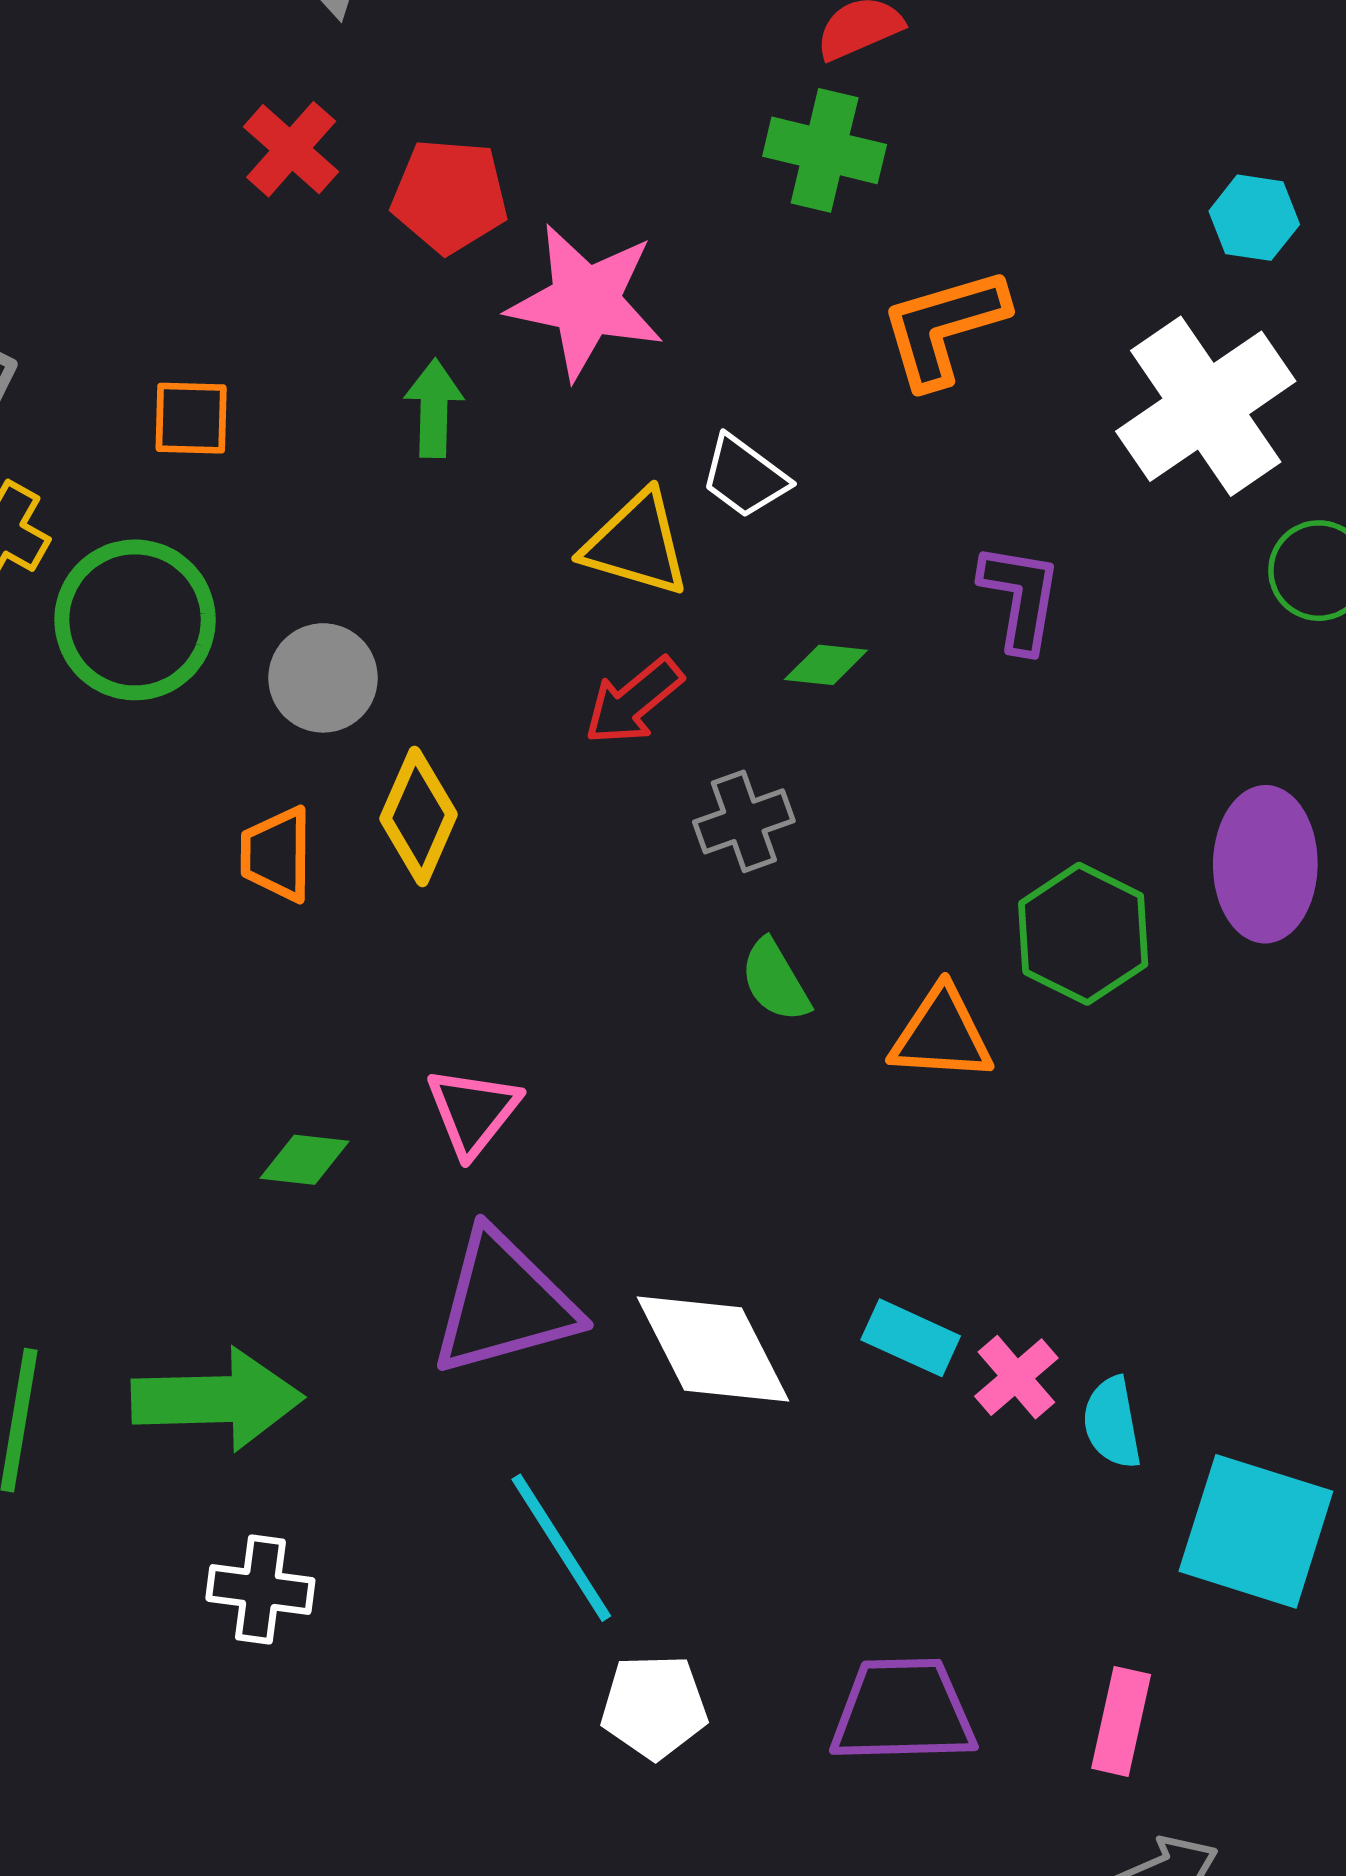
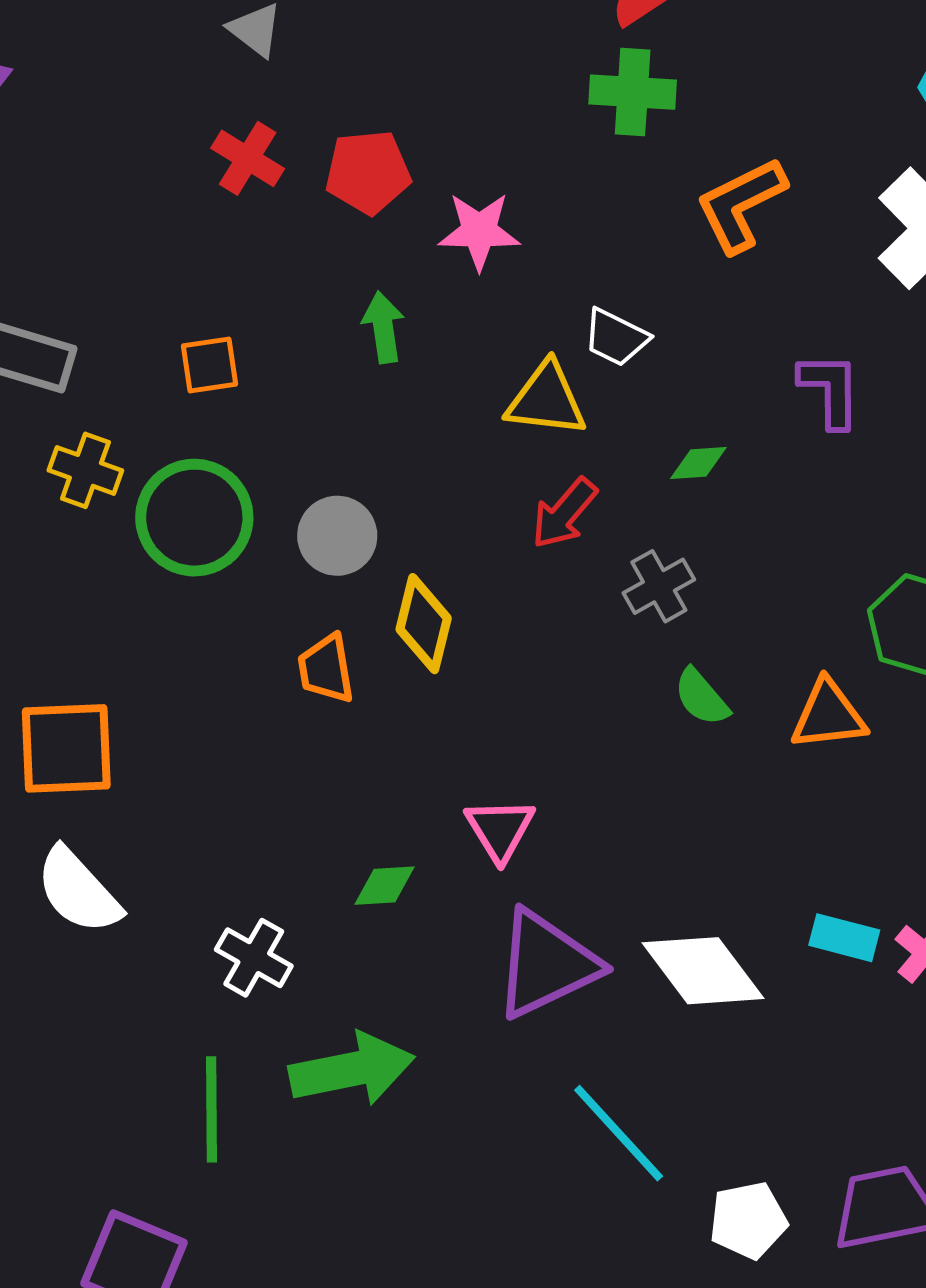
pink star: (586, 301) -> (479, 231), size x0.7
white cross: (260, 1589) -> (254, 958), moved, turned 32
white pentagon: (654, 1707) -> (748, 1220), moved

